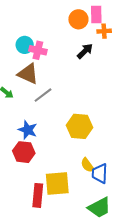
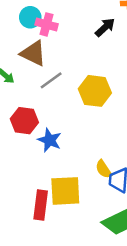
yellow hexagon: (80, 126) -> (95, 91), moved
blue star: (28, 130) -> (50, 140), moved
red hexagon: (24, 152) -> (24, 121), moved

